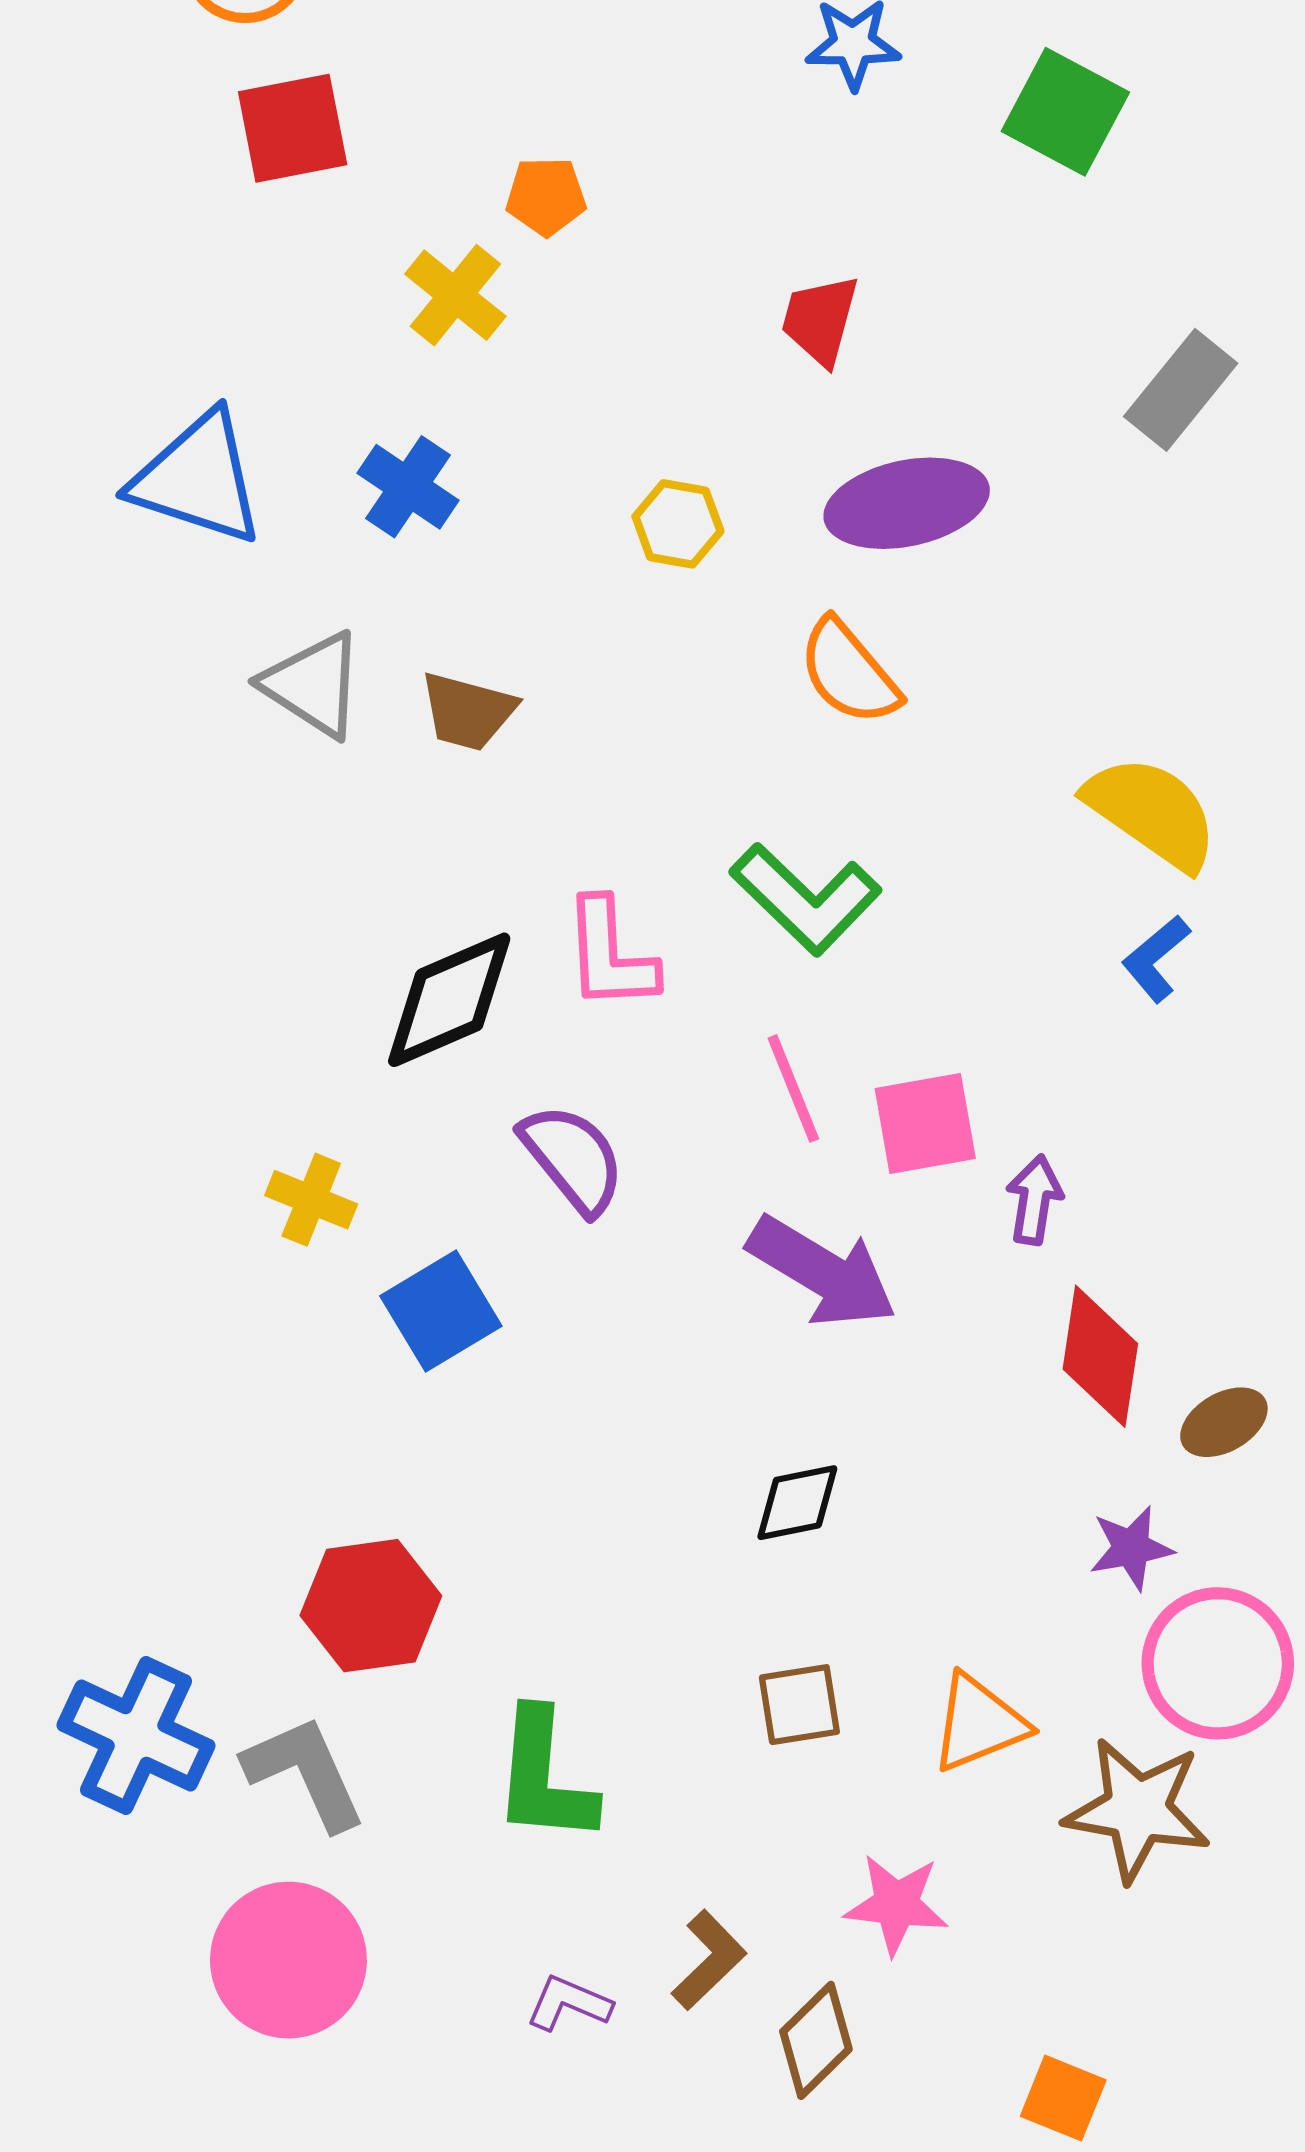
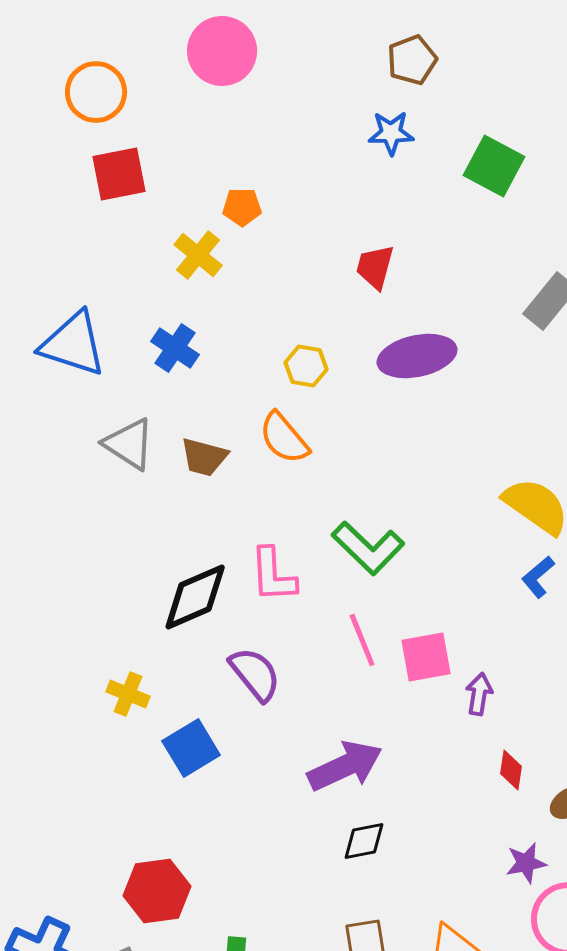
orange semicircle: (849, 672) -> (284, 438), moved
purple arrow: (822, 1272) -> (345, 766), moved, turned -56
red diamond: (1100, 1356) -> (511, 770), size x0.6

